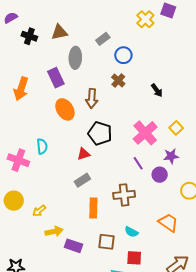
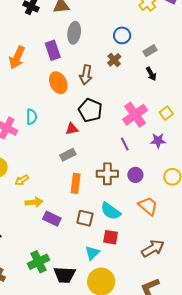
gray rectangle: (103, 39) -> (150, 51), moved
purple circle: (160, 175) -> (135, 175), moved
cyan semicircle: (131, 232) -> (111, 211), size x1.5

